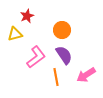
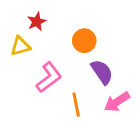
purple semicircle: (64, 55) -> (102, 72), moved

